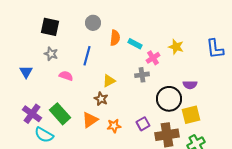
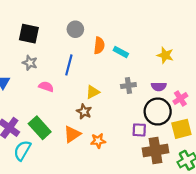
pink cross: (153, 58) -> (180, 99), moved
purple semicircle: (190, 85) -> (159, 87), moved
purple square: (143, 124) -> (139, 130), moved, turned 32
cyan semicircle: (44, 135) -> (22, 150), turned 90

